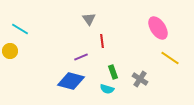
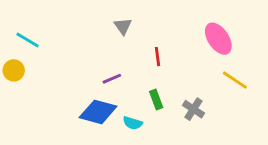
red line: (102, 41) -> (158, 57), moved
cyan semicircle: (107, 89) -> (133, 123), moved

